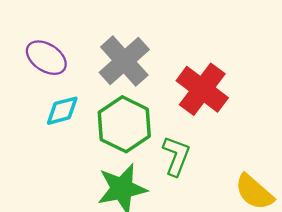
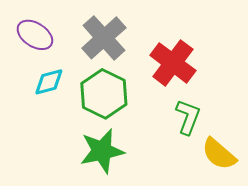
green L-shape: (176, 156) -> (188, 117), moved

